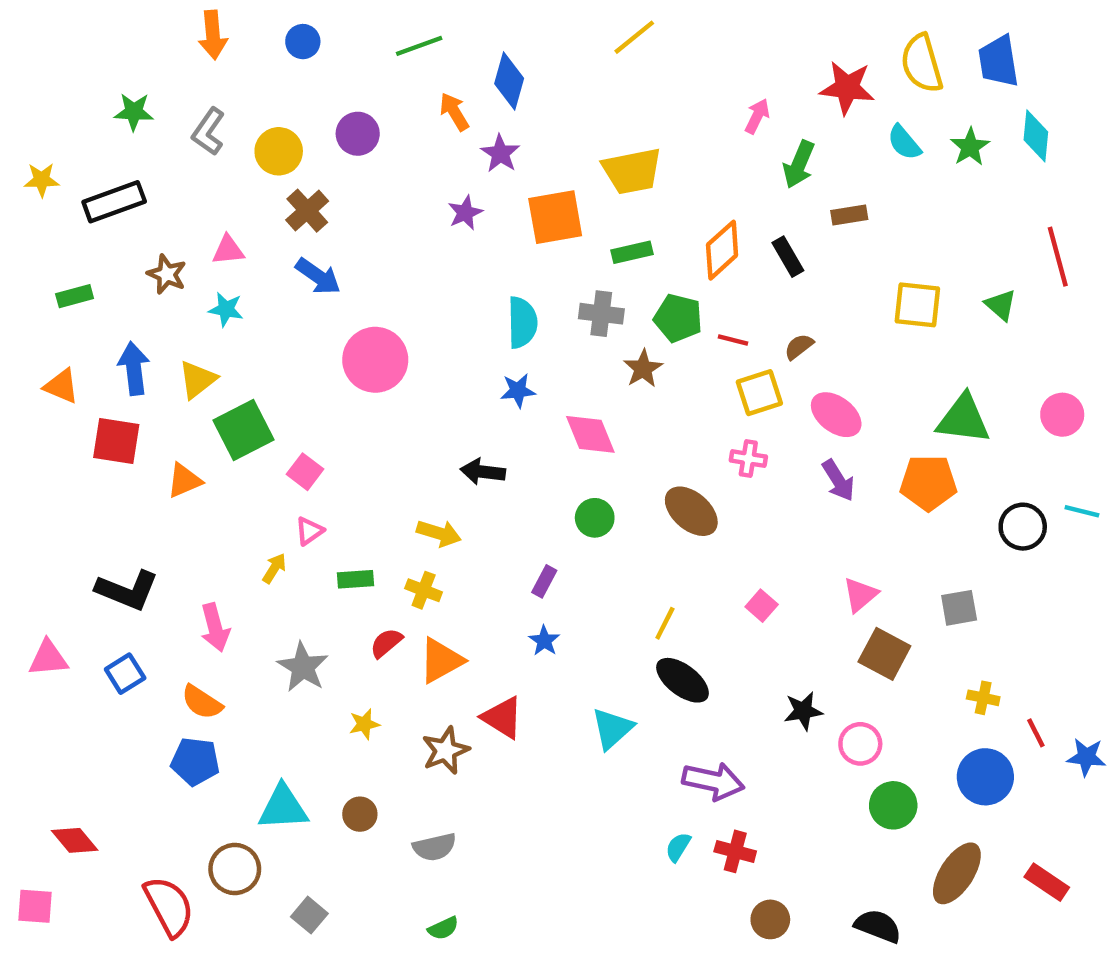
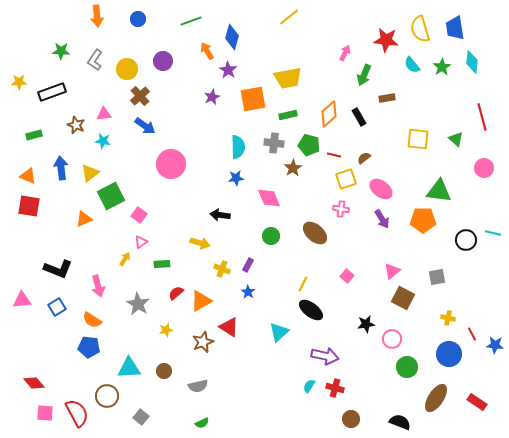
pink circle: (1062, 415) -> (484, 168), moved
red square: (116, 441) -> (29, 206), moved
yellow cross: (424, 590) -> (222, 269), moved
pink square: (35, 906) -> (45, 413), moved

